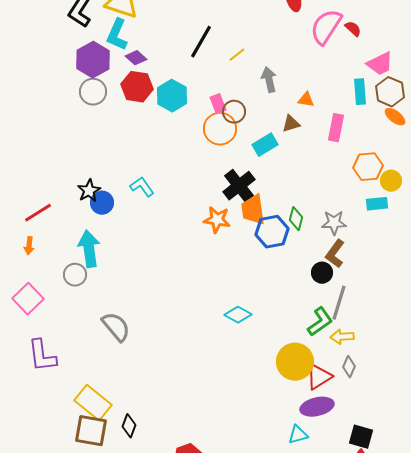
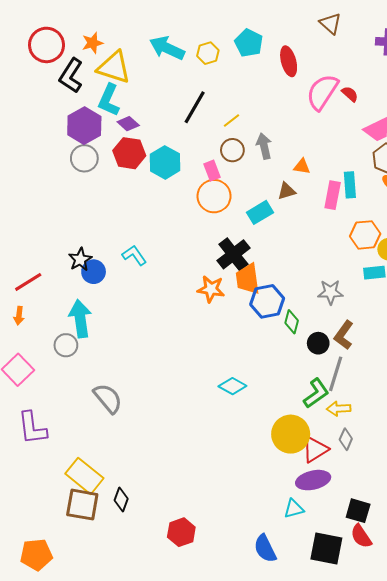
cyan rectangle: (360, 92) -> (350, 185), moved
brown circle: (234, 112) -> (232, 150), moved
green diamond: (296, 219) -> (292, 322), moved
brown L-shape: (335, 254) -> (344, 335), moved

